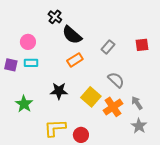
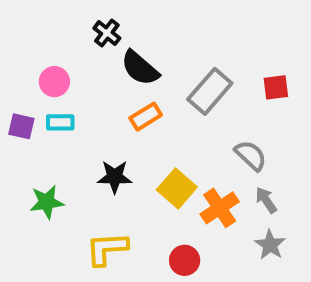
gray rectangle: (108, 47) -> (210, 91), size x1.6
gray semicircle: (116, 80) -> (251, 155), moved
green star: (24, 104) -> (47, 202), turned 30
red circle: (81, 135) -> (185, 260), moved

